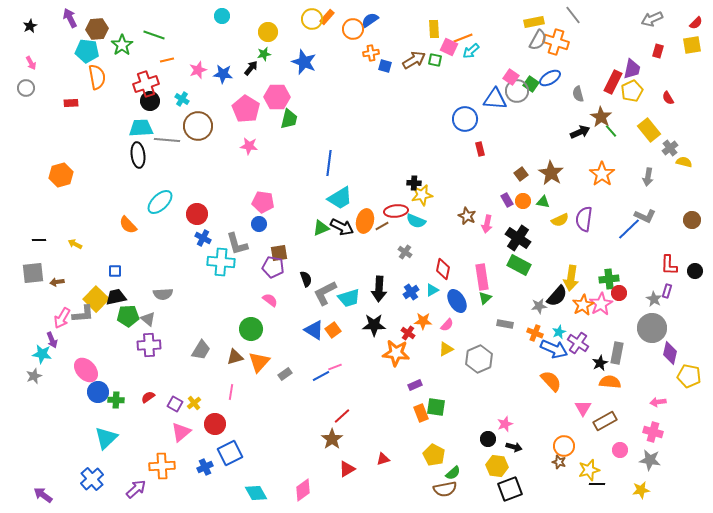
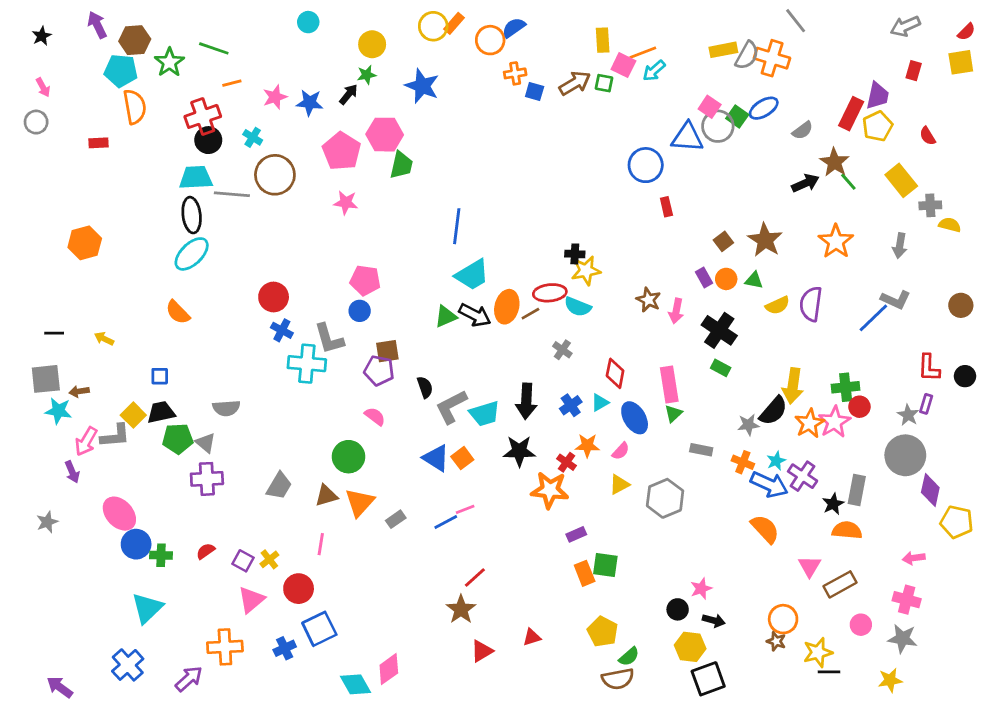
yellow rectangle: (534, 22) -> (723, 50), moved
gray semicircle: (578, 94) -> (803, 130), turned -112
gray cross: (670, 148) -> (930, 205), turned 35
cyan ellipse: (160, 202) -> (192, 254), moved
green rectangle: (519, 265) -> (721, 368), size x0.6
yellow square: (96, 299) -> (133, 415), size x0.7
cyan star: (42, 354) -> (58, 411), moved
pink diamond: (303, 490) -> (389, 669), moved

